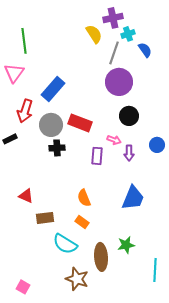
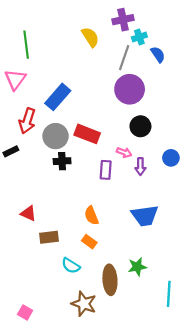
yellow semicircle: (94, 34) -> (90, 37), moved
blue trapezoid: (133, 198) -> (145, 216), turned 60
cyan semicircle: (65, 244) -> (71, 266), size x0.7

